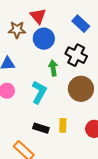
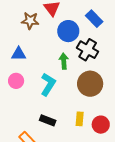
blue circle: (44, 39) -> (68, 31), moved
yellow rectangle: (63, 125) -> (80, 119), moved

